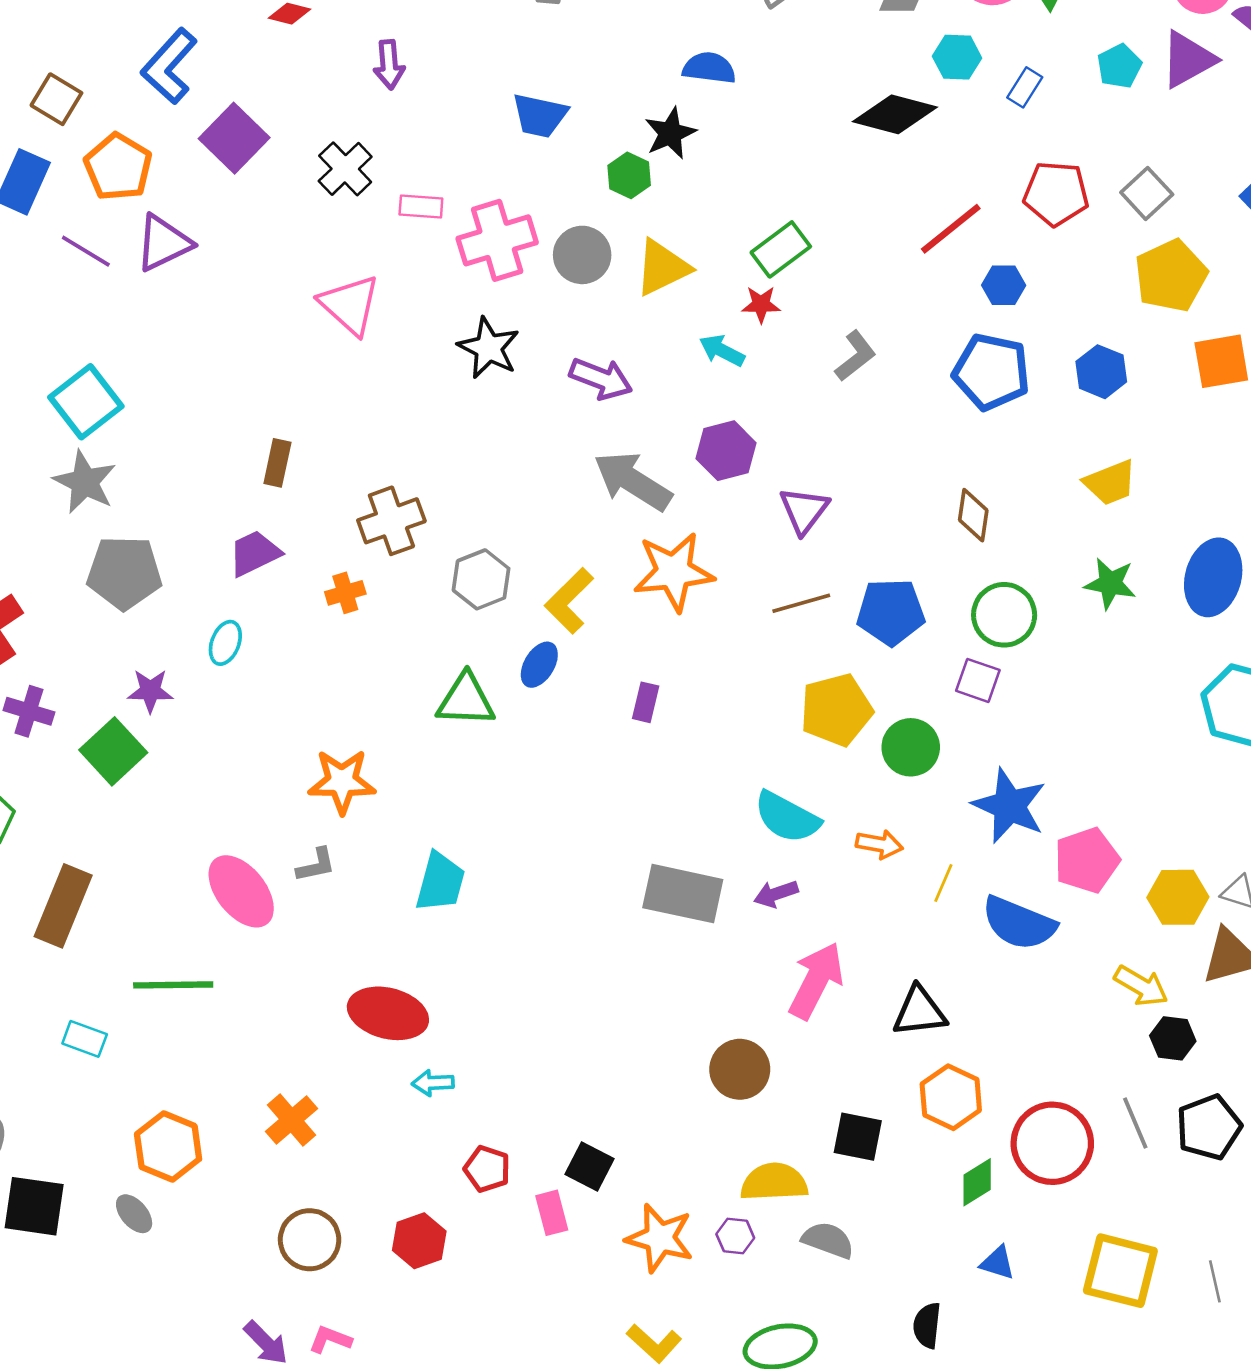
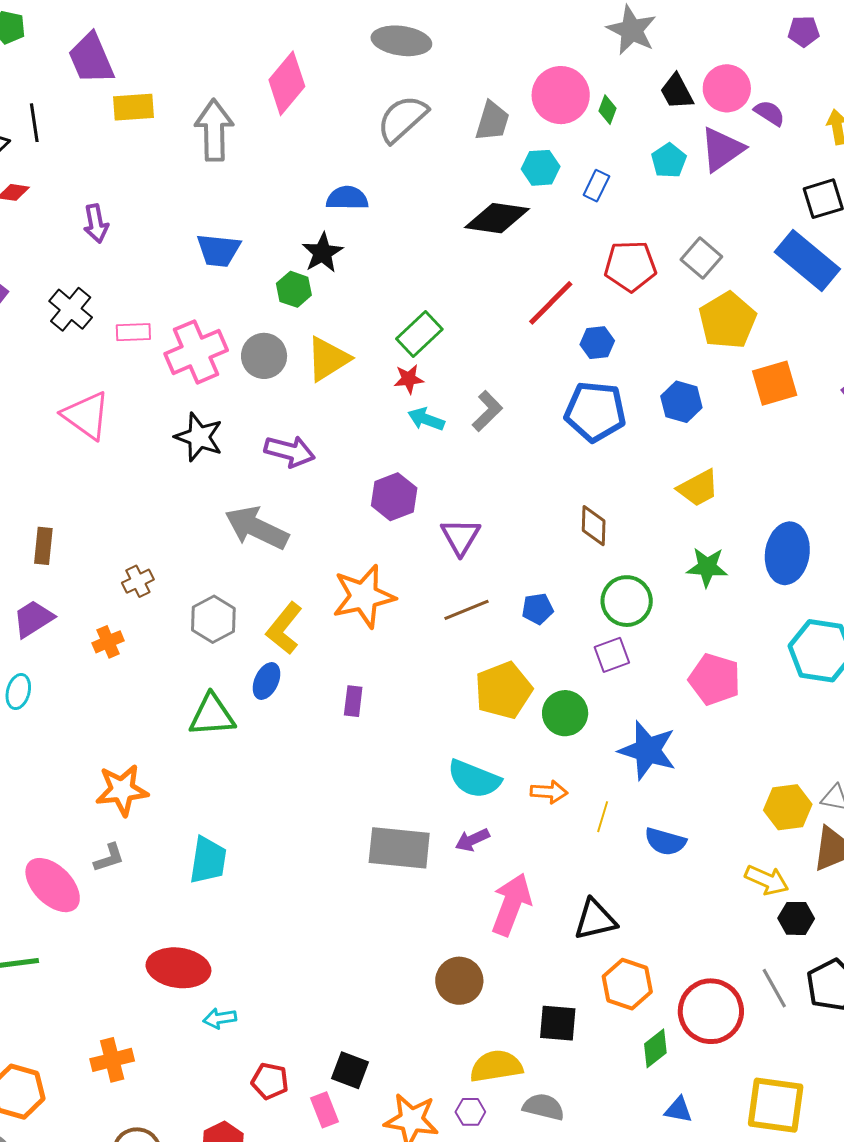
cyan arrow: (722, 351) -> (426, 419), moved
gray arrow: (633, 481) -> (257, 528), moved
brown cross: (391, 521) -> (138, 581), size x0.6
blue pentagon: (891, 612) -> (538, 609), size x0.6
purple square: (978, 680) -> (612, 655), turned -33
pink pentagon: (1087, 860) -> (715, 679), moved, turned -30
blue semicircle: (1019, 923) -> (665, 842), size x0.7
orange cross: (291, 1120) -> (112, 1060), turned 33

